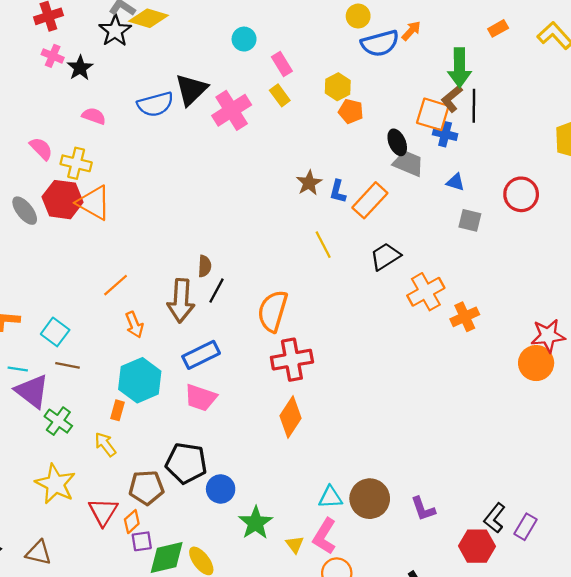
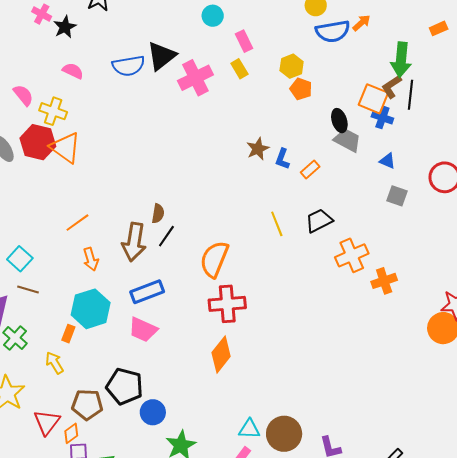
orange rectangle: (370, 200) -> (310, 169), size x0.6
yellow line: (323, 245) -> (277, 224), moved

